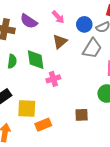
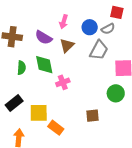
pink arrow: (58, 17) -> (64, 22), turned 64
purple semicircle: (29, 21) -> (44, 37), moved
orange rectangle: (43, 125) -> (56, 128), turned 63

